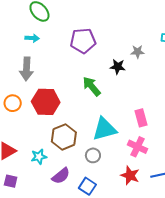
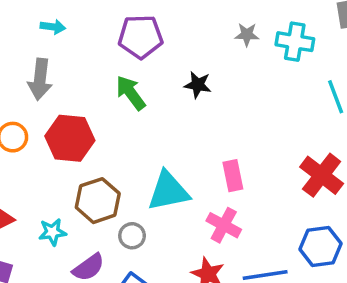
gray star: (137, 52) -> (247, 35), moved
green arrow: (92, 86) -> (131, 93), moved
gray circle: (93, 155) -> (132, 236), moved

